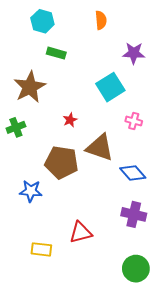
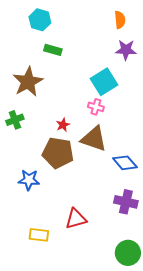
orange semicircle: (101, 20) -> (120, 20), moved
red star: (70, 120) -> (63, 125), moved
pink cross: (134, 121) -> (96, 107), moved

